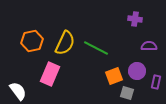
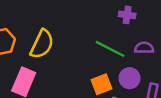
green line: (96, 48) -> (110, 49), moved

